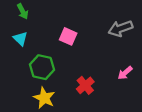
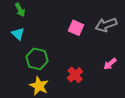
pink square: (68, 36) -> (76, 28), moved

